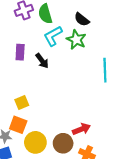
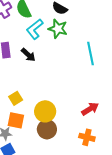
red arrow: (81, 129) -> (90, 109), moved
yellow circle: (35, 142) -> (45, 111), moved
brown circle: (63, 143) -> (47, 129), moved

